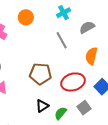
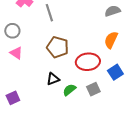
gray line: (62, 40) -> (49, 13), moved

